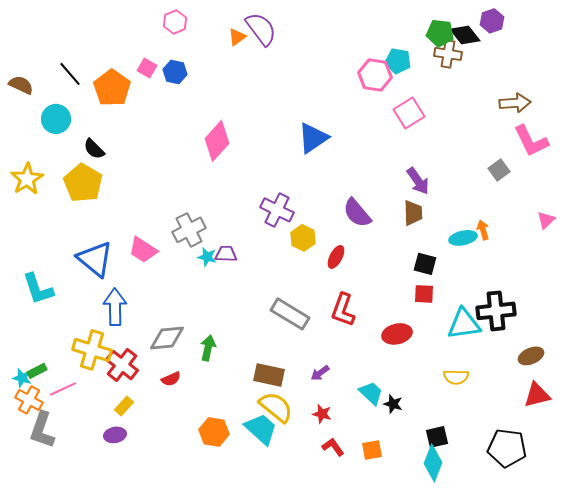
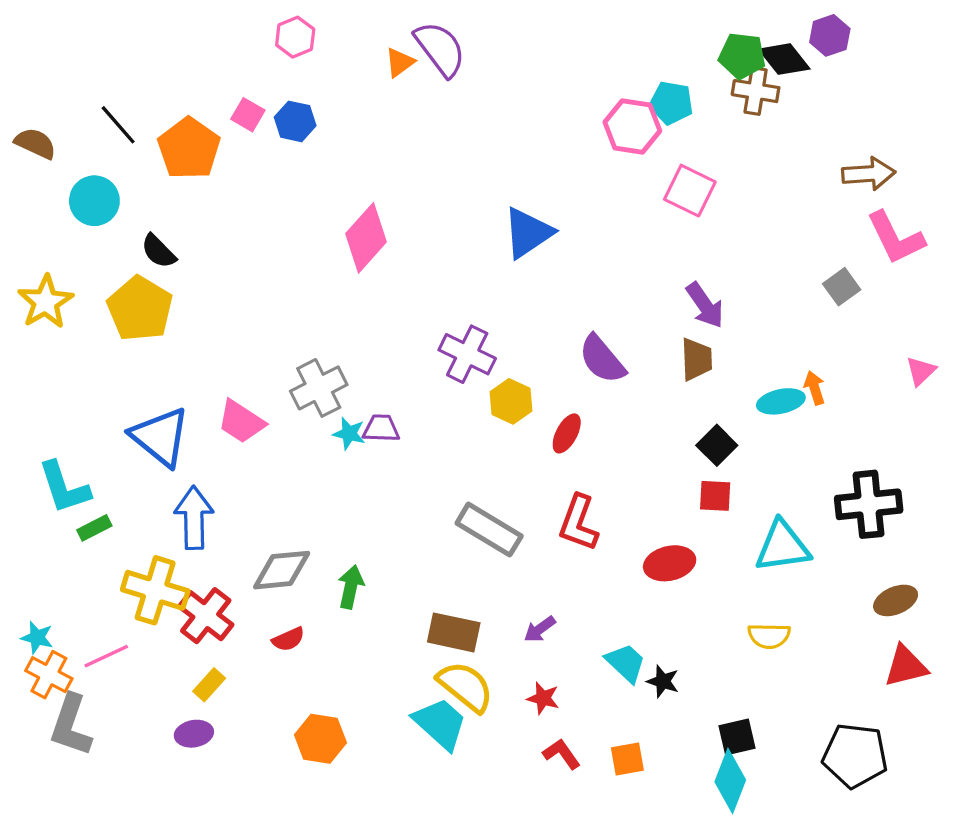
pink square: (409, 113) -> (690, 191), turned -32
black square: (425, 264) -> (717, 445), turned 30
black cross: (496, 311) -> (869, 504), moved
green rectangle: (37, 371) -> (94, 528), moved
orange hexagon: (214, 432) -> (320, 739), moved

